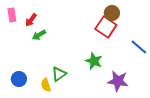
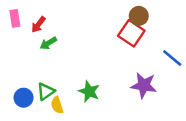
green star: (94, 61) -> (89, 91), moved
green triangle: (59, 74) -> (46, 91), moved
purple star: (118, 81) -> (144, 85), moved

